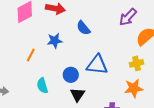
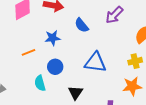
purple arrow: (128, 17) -> (114, 15), moved
orange line: (31, 55) -> (28, 52), turned 40
blue circle: (71, 75) -> (55, 67), moved

